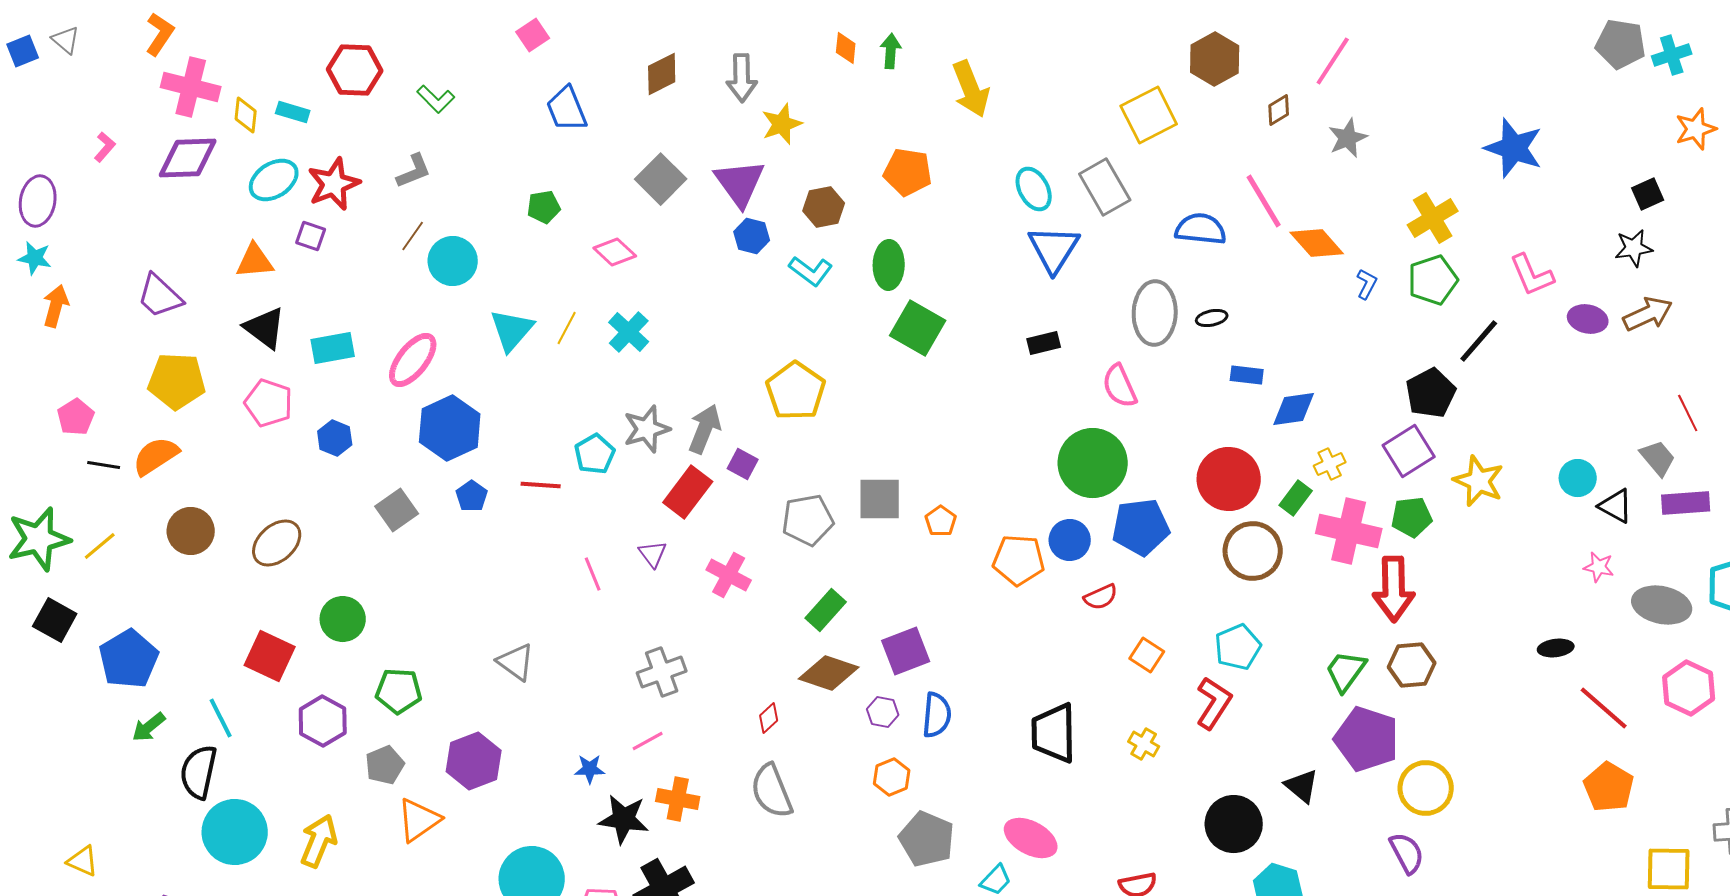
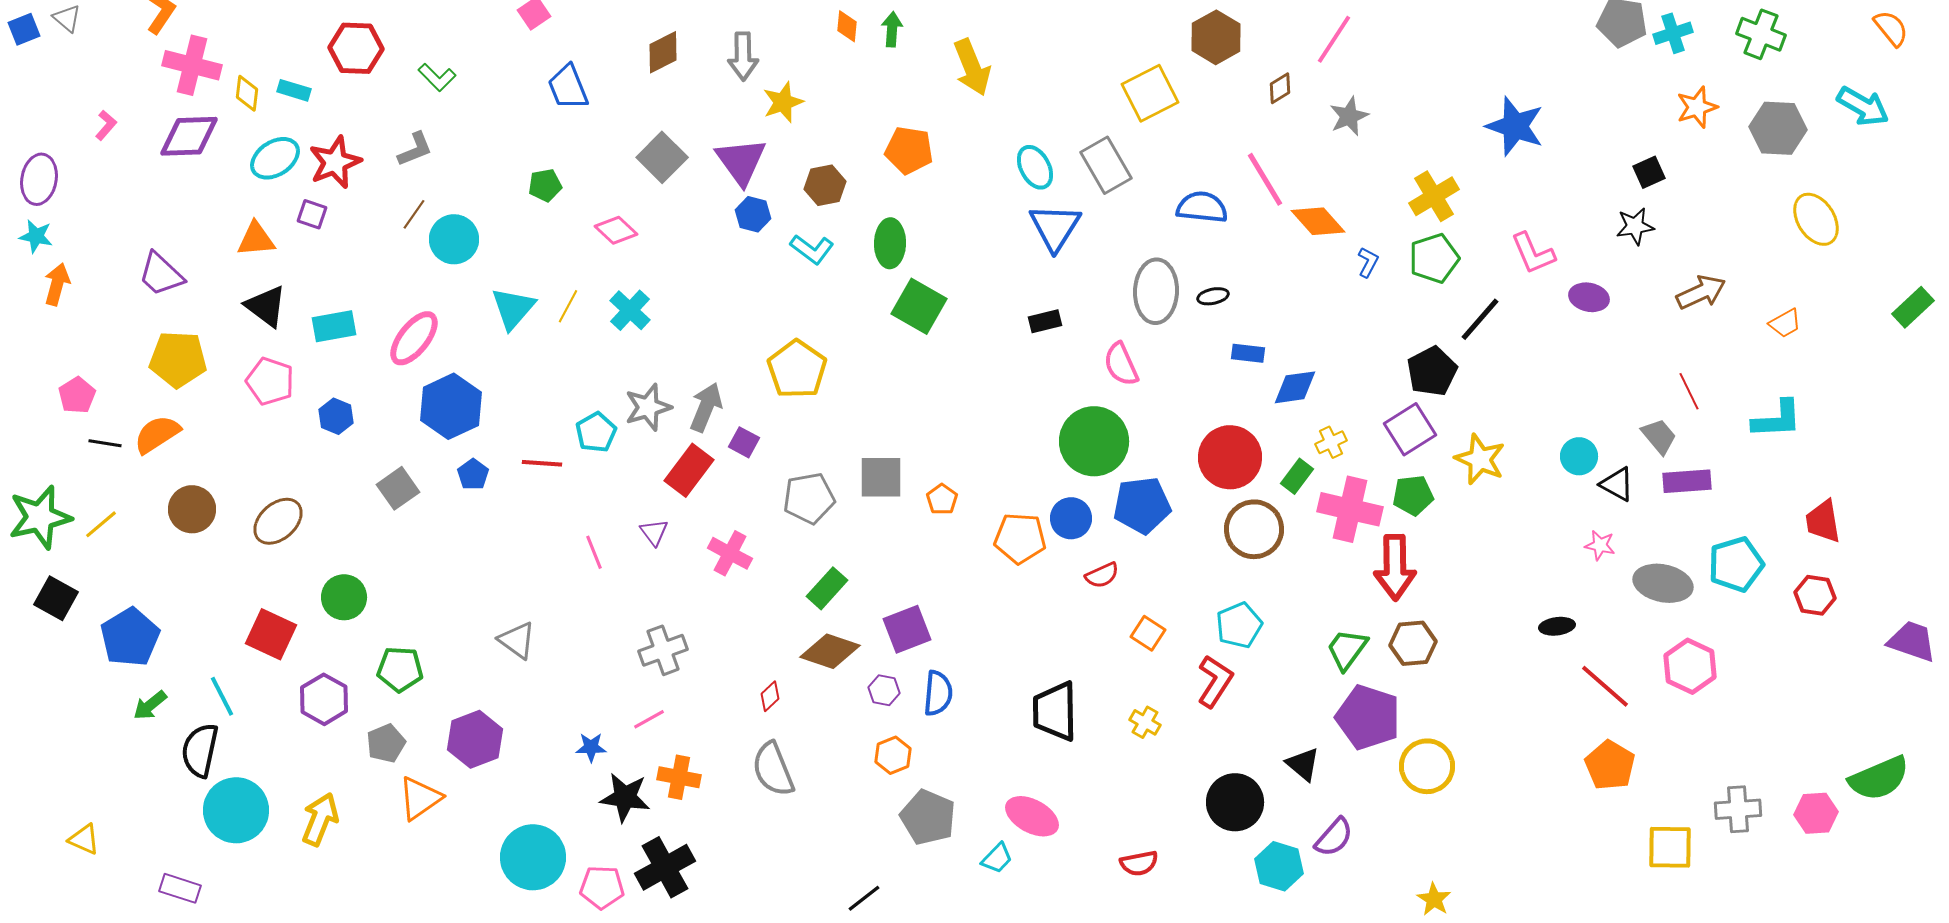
brown arrow: (1648, 314) -> (1701, 292), moved
purple semicircle: (1407, 853) -> (1334, 837), moved, turned 69

